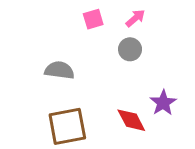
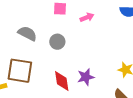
gray circle: (130, 49) -> (57, 42), moved

